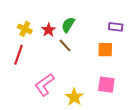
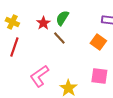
yellow cross: (25, 29) -> (12, 22), moved
orange square: (105, 50) -> (98, 42), turned 35

